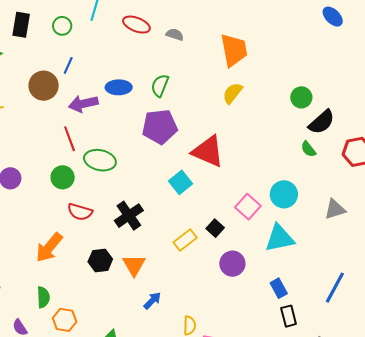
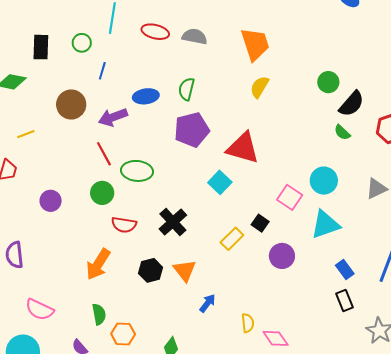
gray semicircle: (175, 35) -> (195, 37), size x1.4
blue line: (68, 65) -> (102, 71), moved
blue rectangle: (279, 288) -> (345, 269), moved

